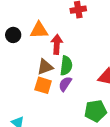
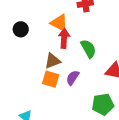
orange triangle: (39, 30) -> (59, 23), moved, turned 30
green semicircle: (66, 66) -> (88, 49), moved, turned -36

